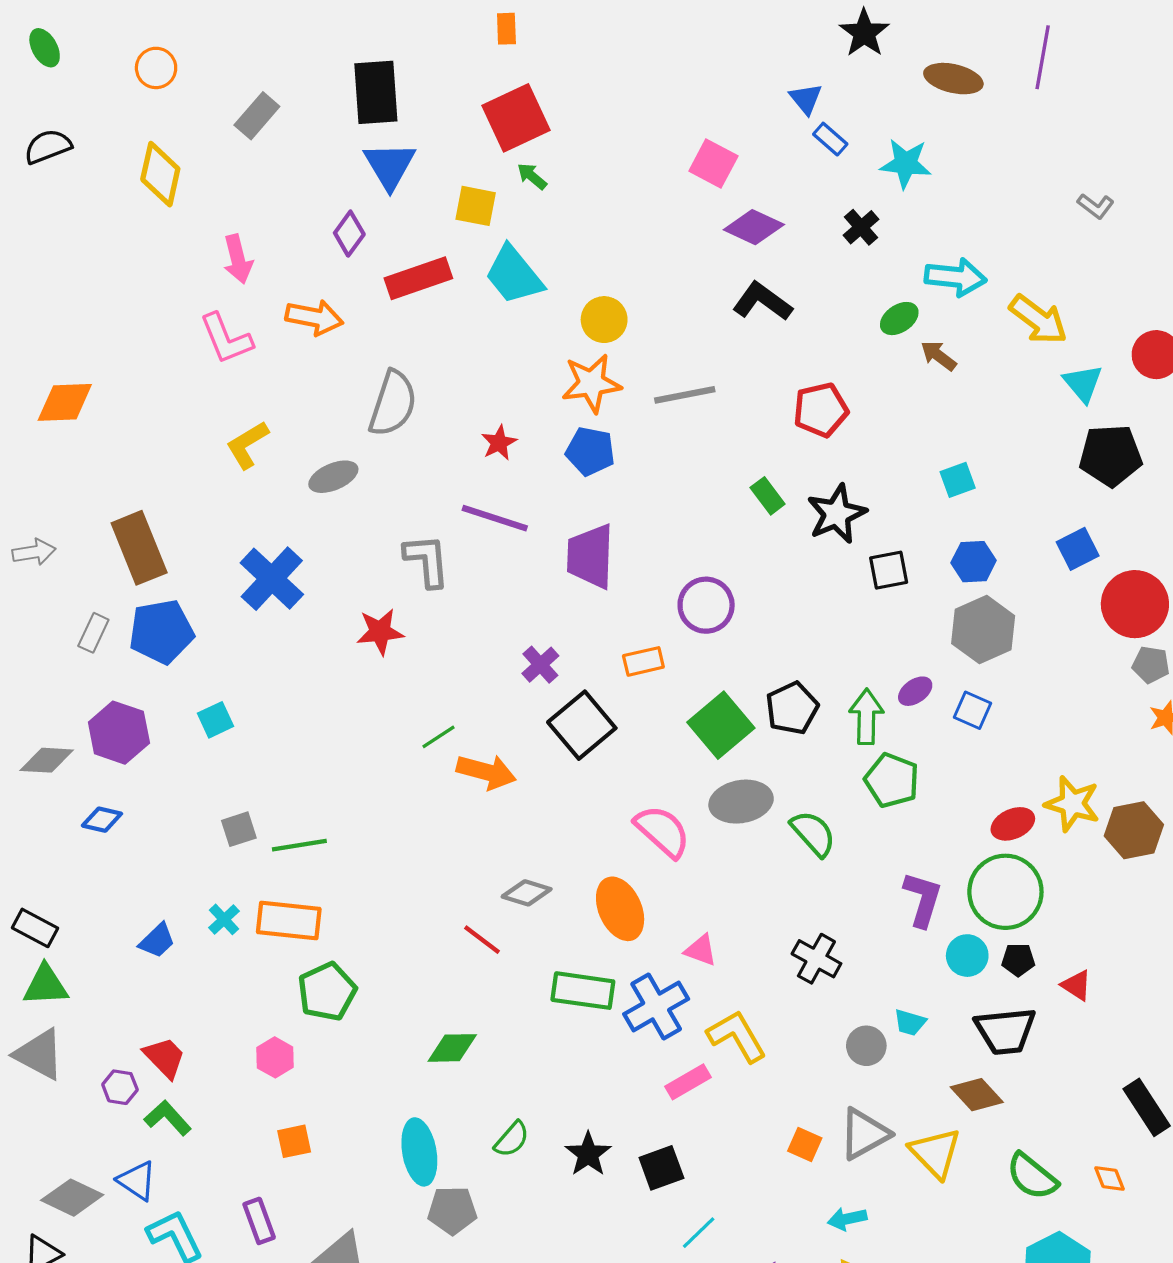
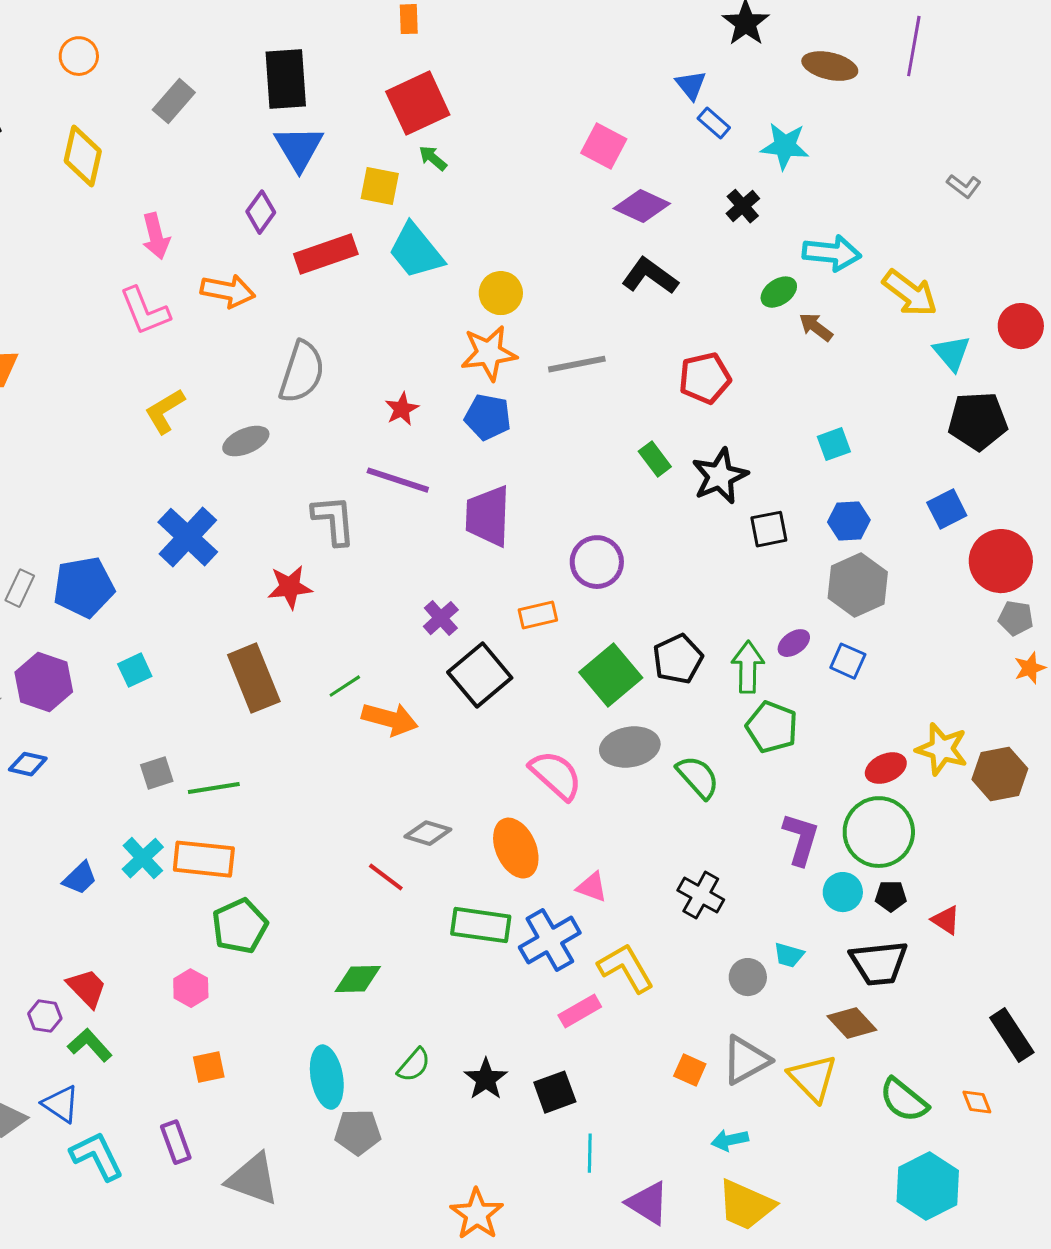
brown rectangle: (139, 548) -> (254, 678), moved
cyan cross: (224, 919) -> (143, 858), size x1.4
cyan line: (699, 1233) -> (590, 1153), turned -45

